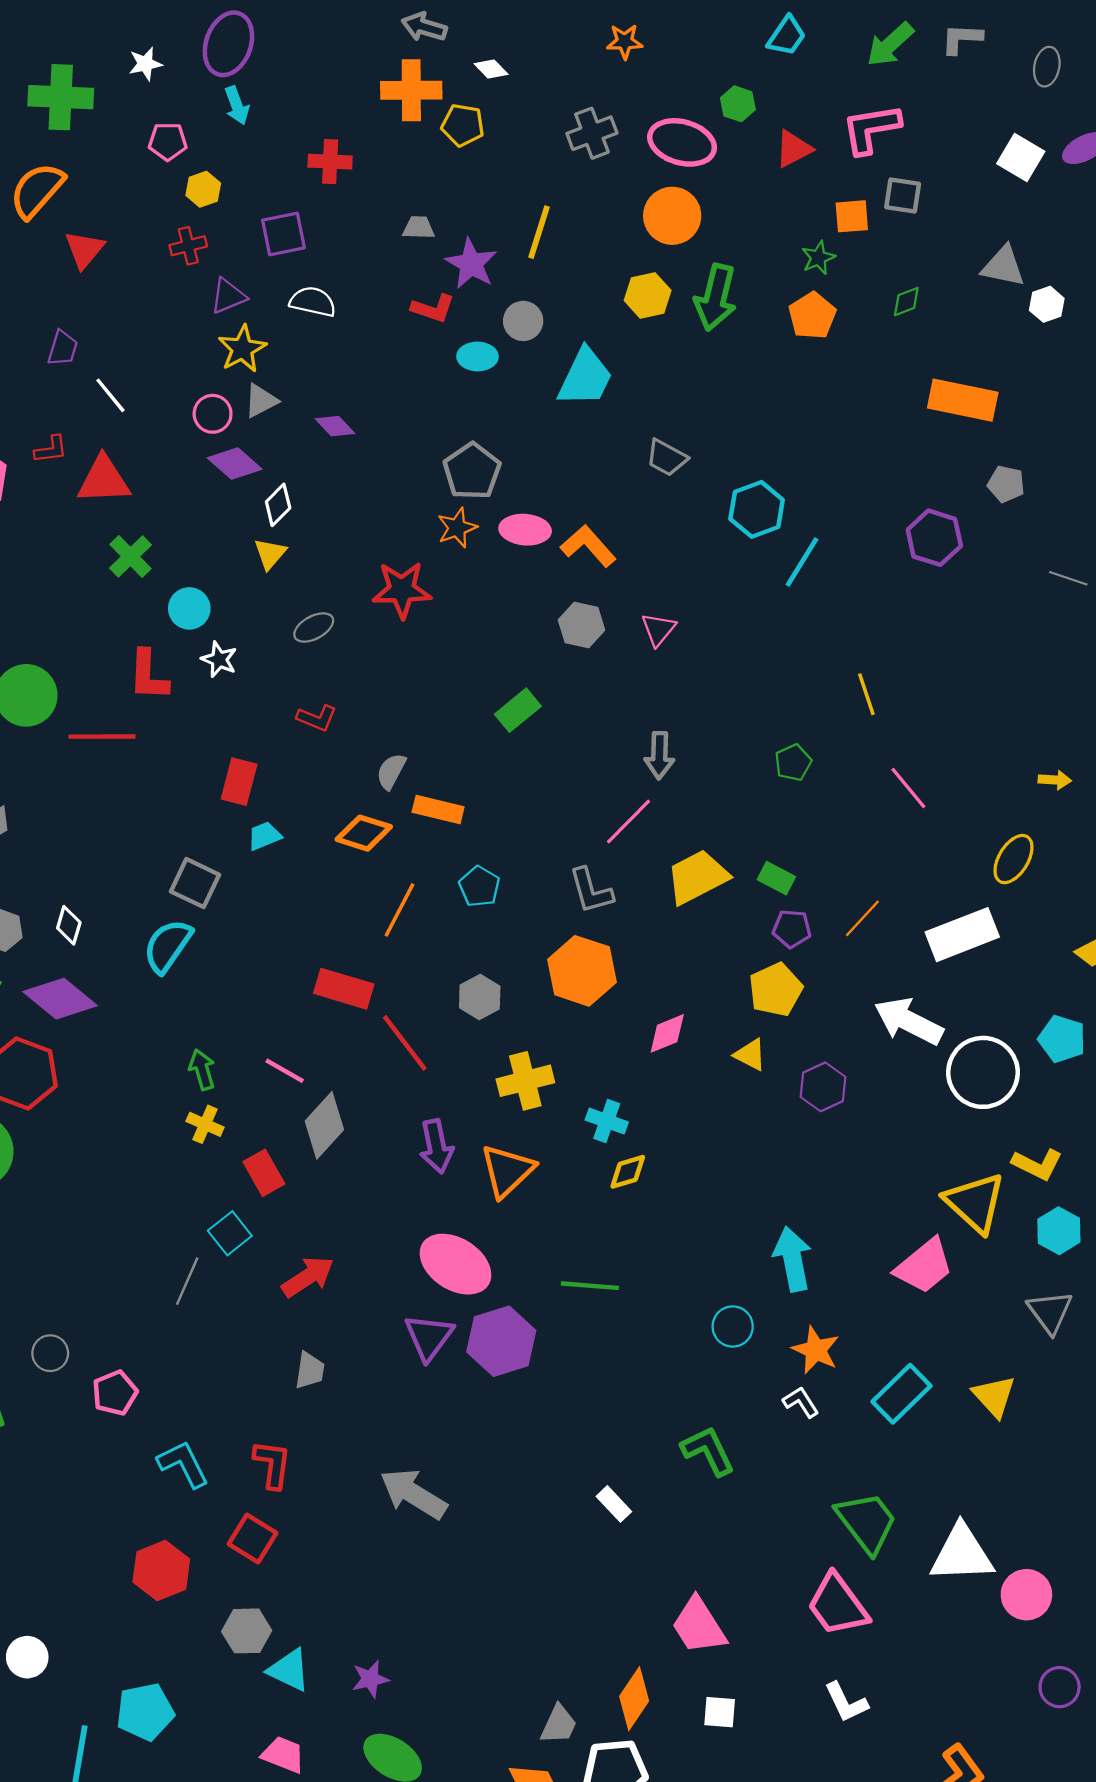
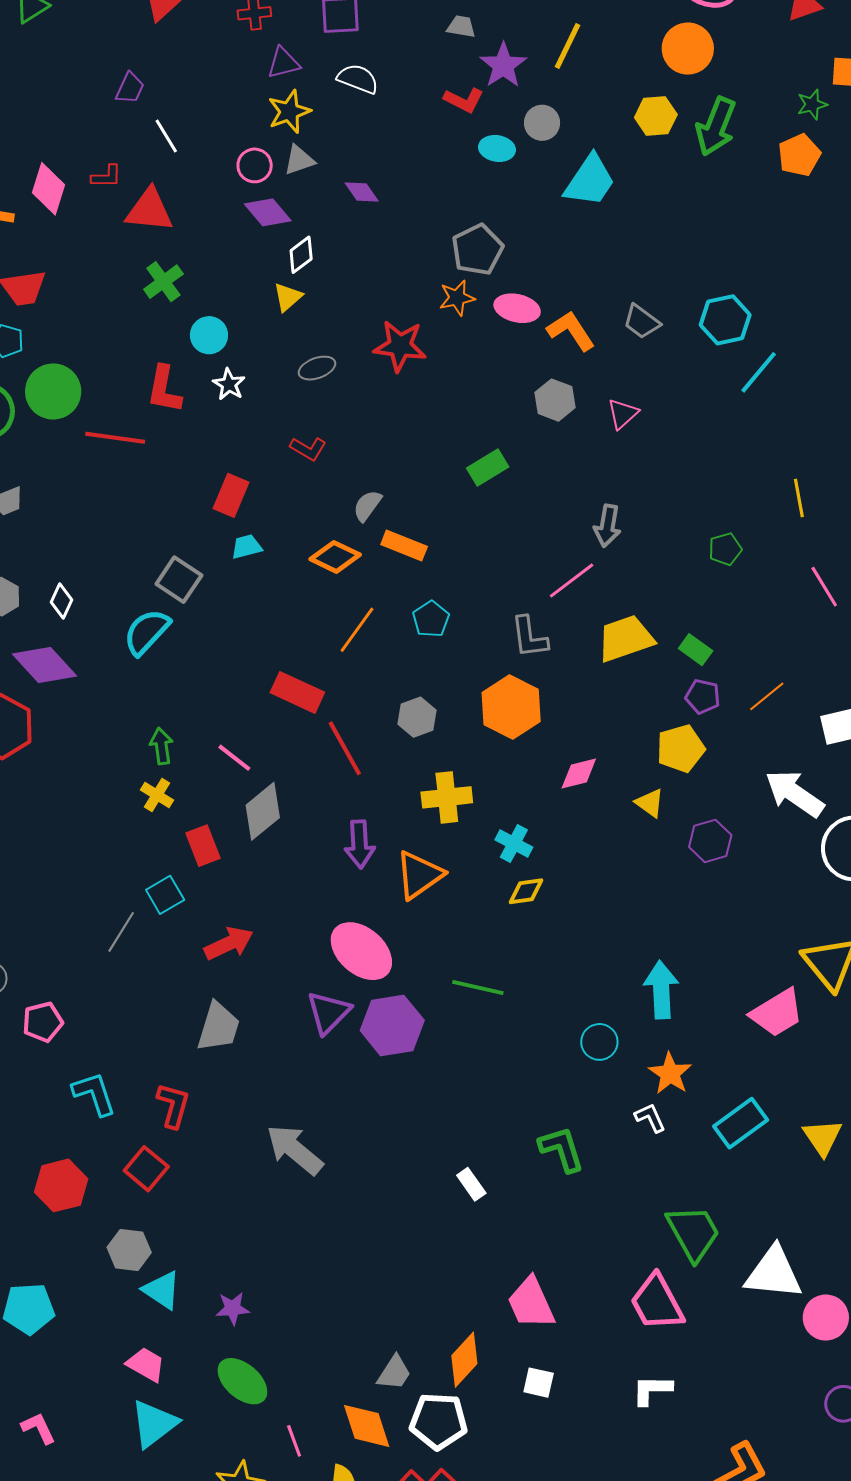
gray trapezoid: (667, 458) -> (642, 322), moved
gray trapezoid: (310, 1370) -> (218, 1027), size x1.5
white L-shape: (846, 1702) -> (652, 1390), turned 108

